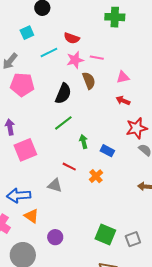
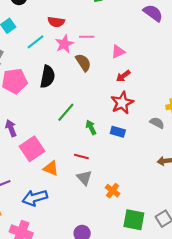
black semicircle: (63, 94) -> (47, 77), moved
red arrow: (123, 101) -> (123, 76), turned -48
red star: (137, 128) -> (122, 103), moved
orange cross: (96, 176) -> (113, 191), moved
gray triangle: (55, 185) -> (84, 178), moved, turned 42
orange triangle: (31, 216) -> (51, 168), moved

